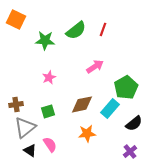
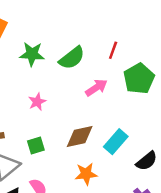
red line: (103, 29) -> (113, 50), moved
green semicircle: (76, 30) -> (72, 58), moved
green pentagon: (126, 87) -> (139, 79), moved

